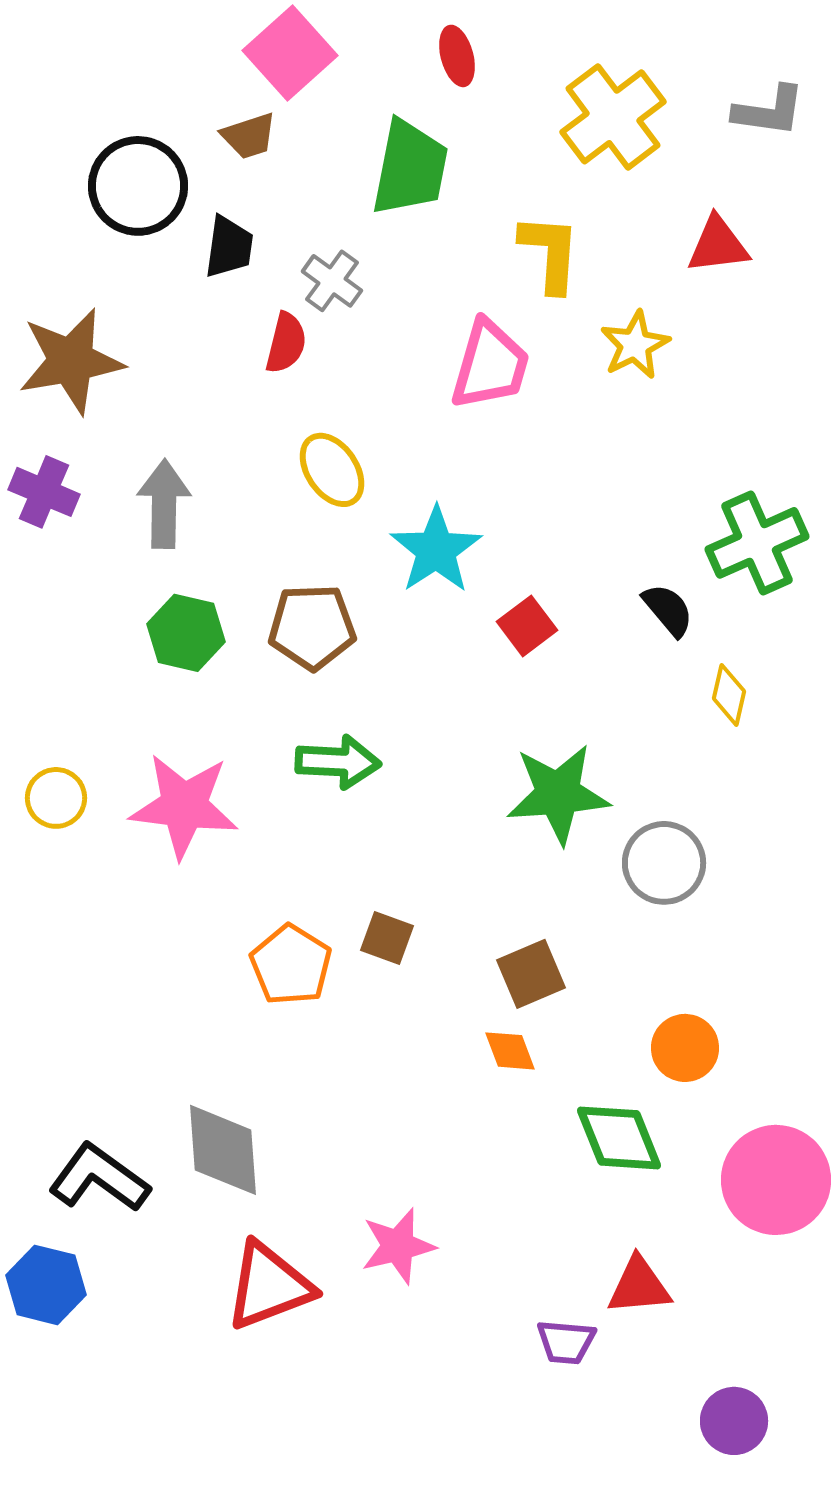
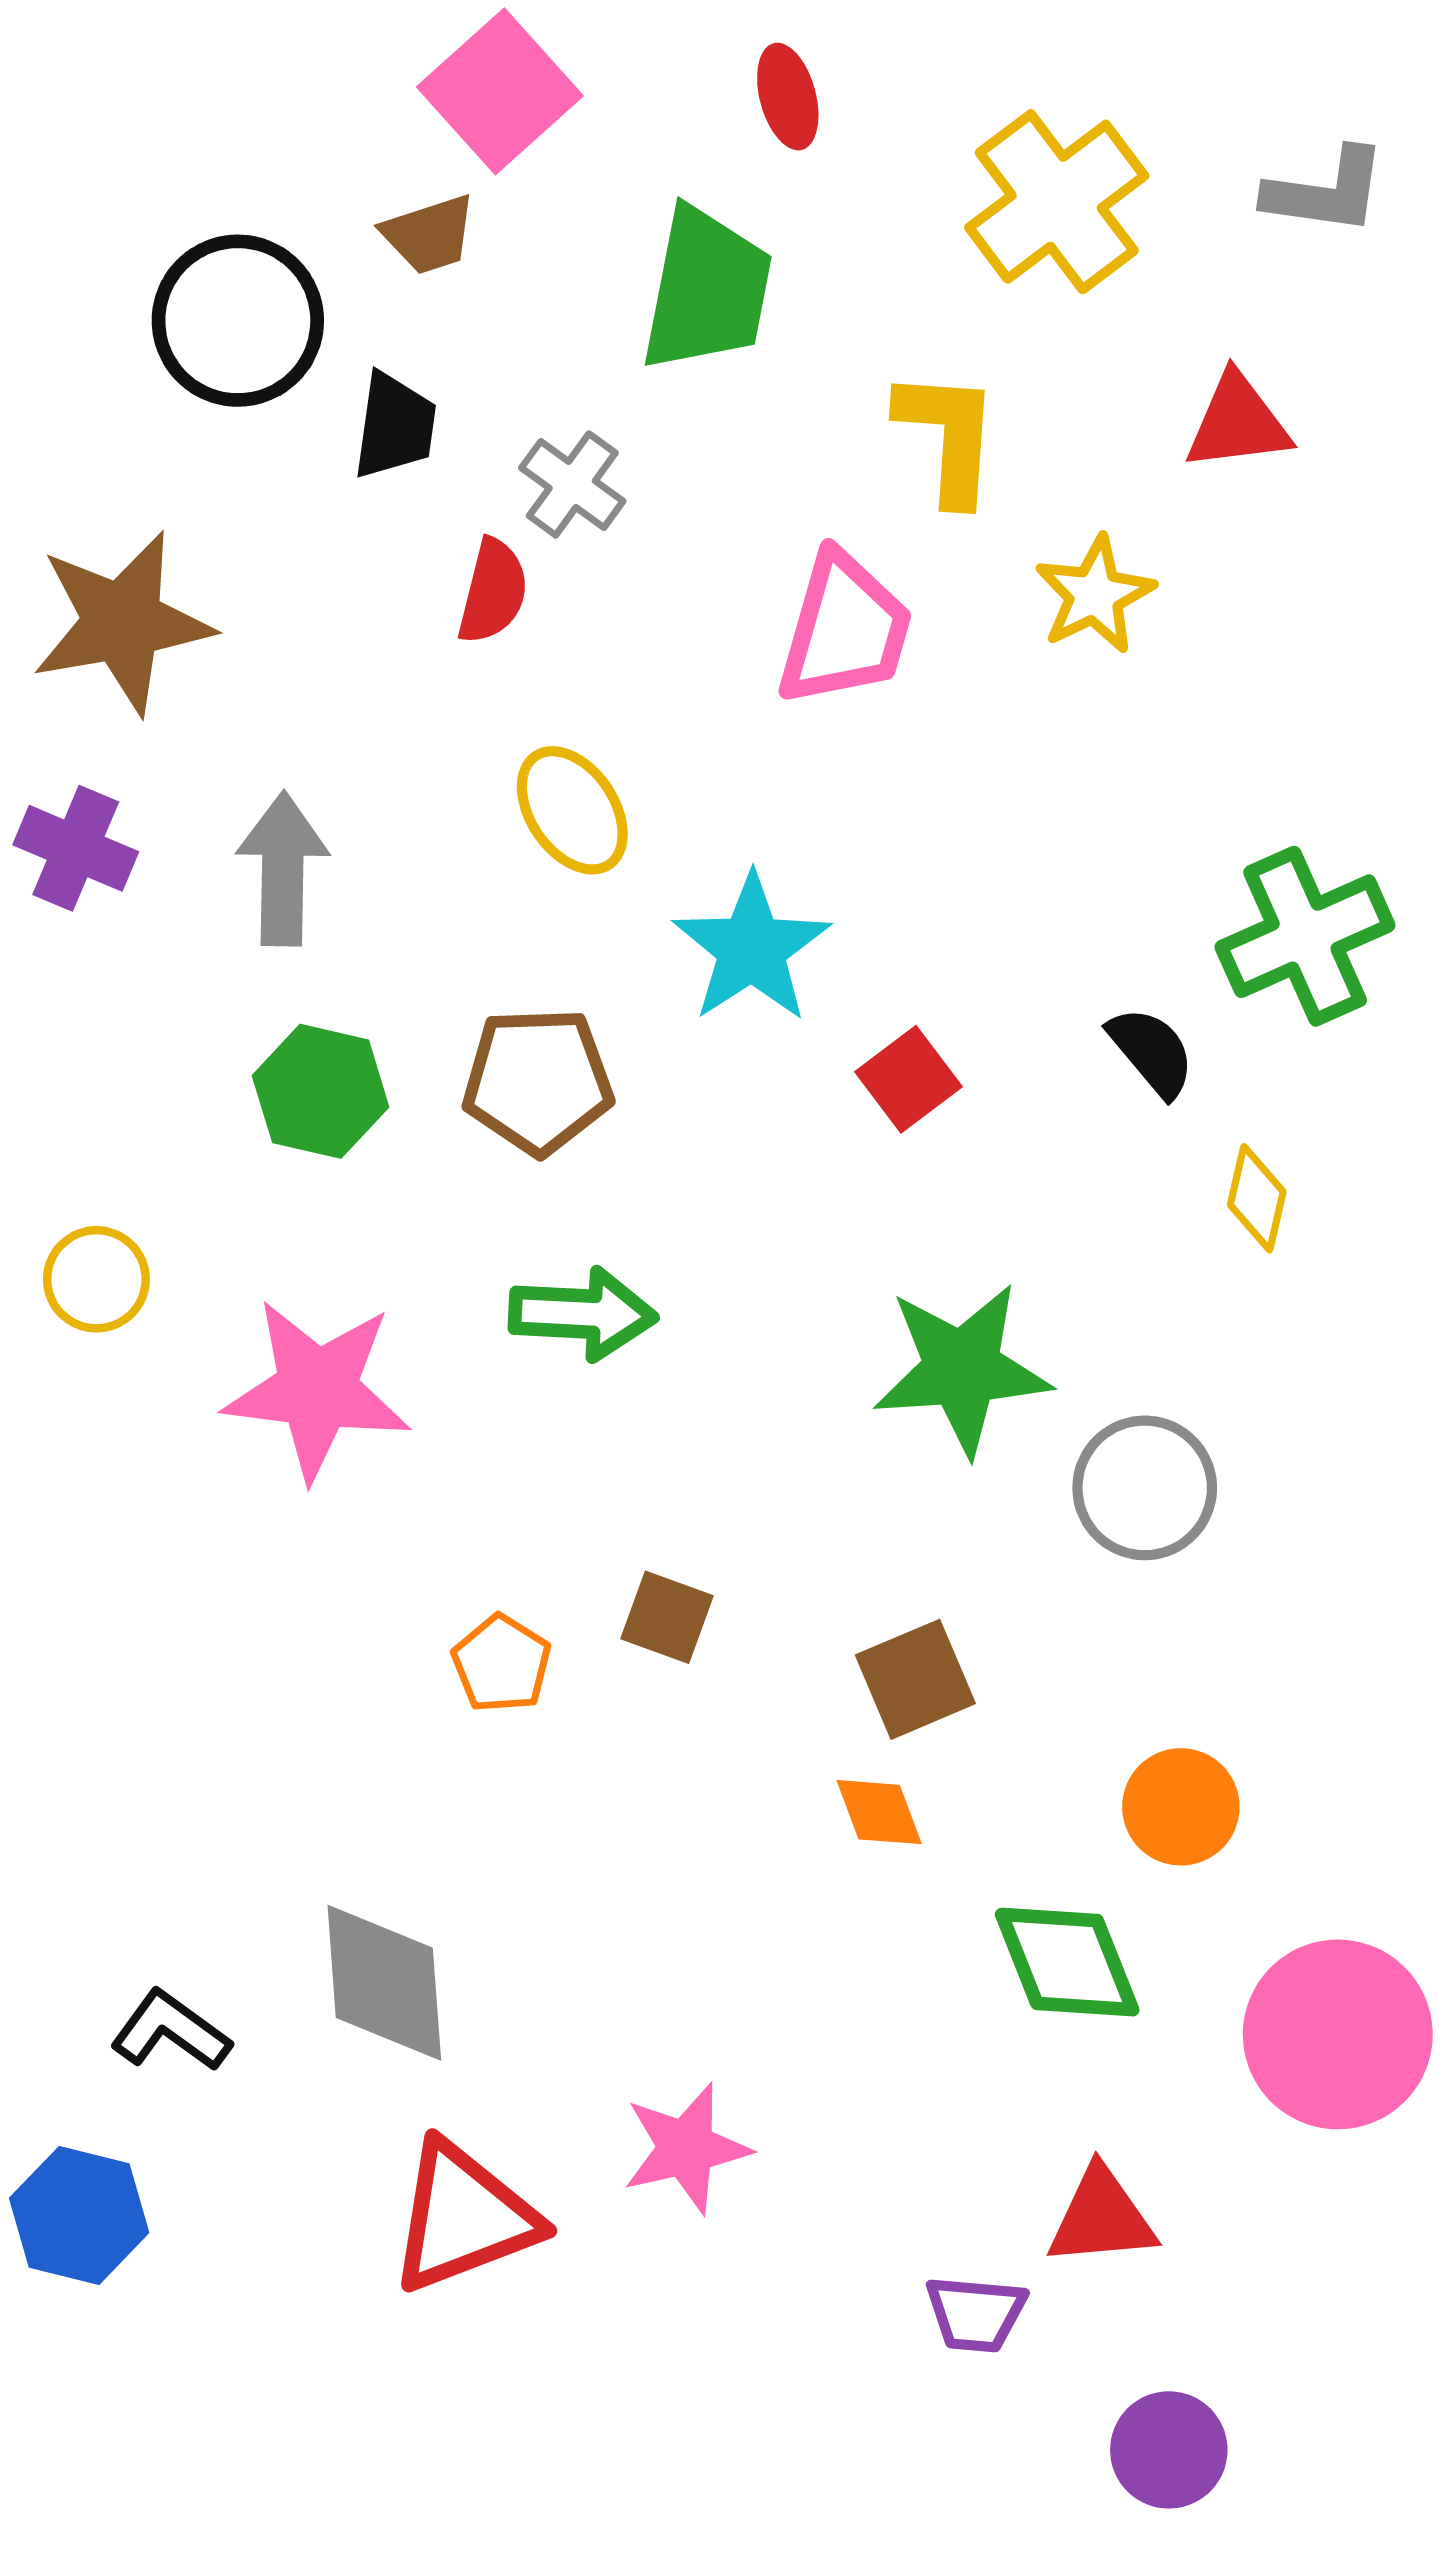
yellow circle: (56, 798) -> (96, 1279), moved
orange pentagon: (291, 965) -> (502, 1664), size x0.7
black L-shape: (99, 1178) -> (171, 2031), size x0.7
purple circle: (734, 1421) -> (1169, 2450), moved

